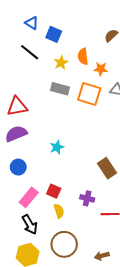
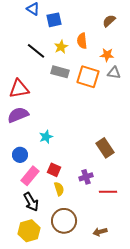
blue square: (54, 34) -> (54, 20), turned -35
black line: (30, 52) -> (36, 51), moved
orange star: (101, 69) -> (107, 55), moved
cyan star: (57, 147) -> (46, 137), moved
blue circle: (18, 167) -> (20, 155), moved
purple cross: (87, 198) -> (86, 177), turned -32

